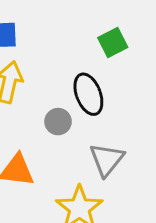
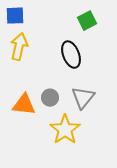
gray circle: (58, 122) -> (50, 98), moved

